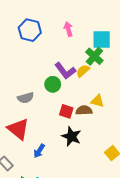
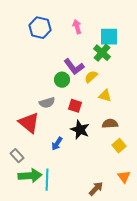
yellow semicircle: (83, 71) -> (91, 77), moved
gray semicircle: (26, 98) -> (47, 103), moved
brown semicircle: (84, 110) -> (110, 124), moved
blue arrow: (39, 151) -> (57, 144), moved

